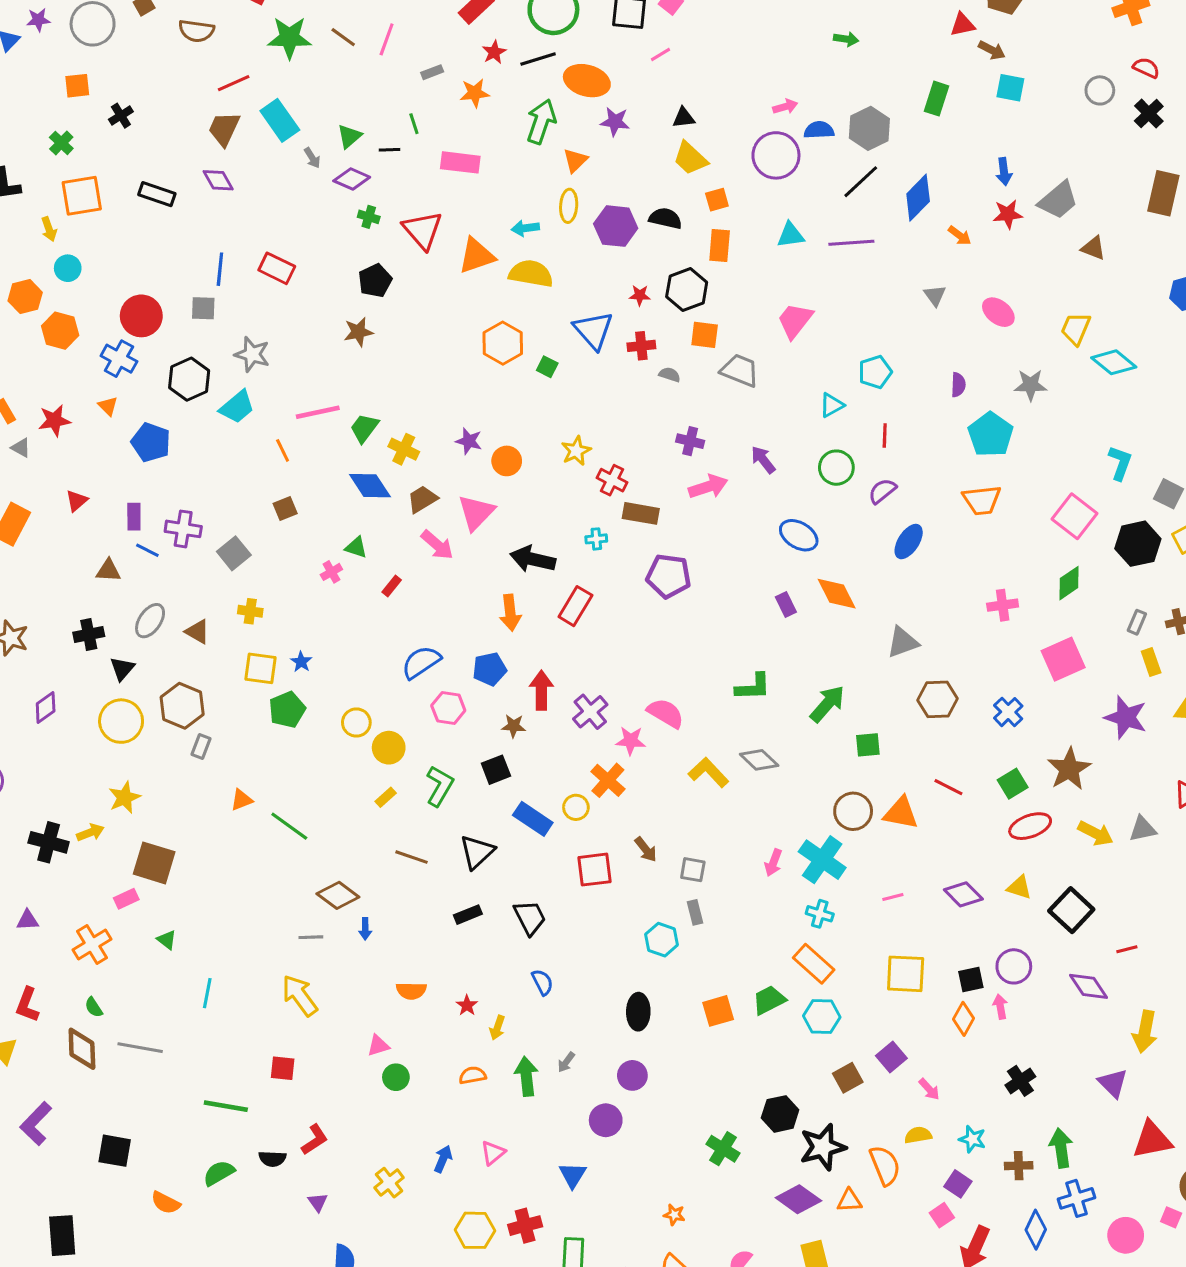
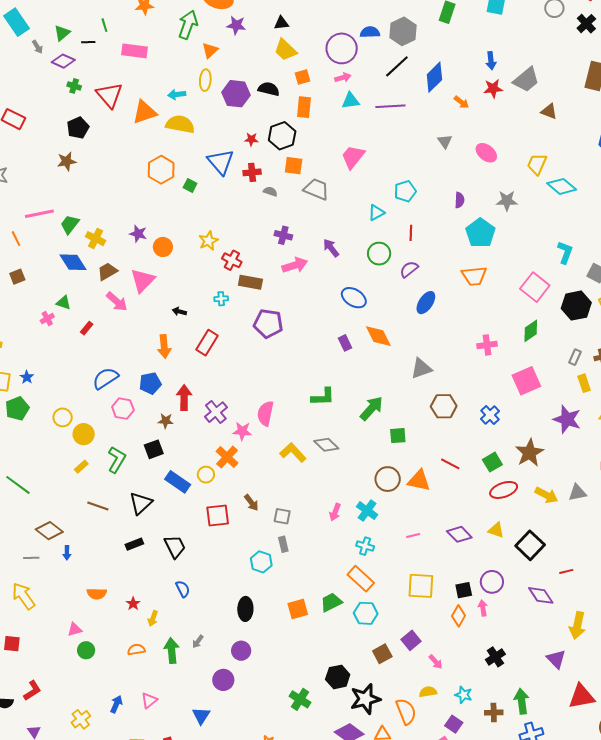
pink arrow: (785, 107) -> (343, 78), moved
black arrow: (533, 559) -> (179, 312), size x0.5
pink semicircle: (666, 713) -> (265, 413), turned -110
cyan cross: (822, 860) -> (367, 511), size x0.7

